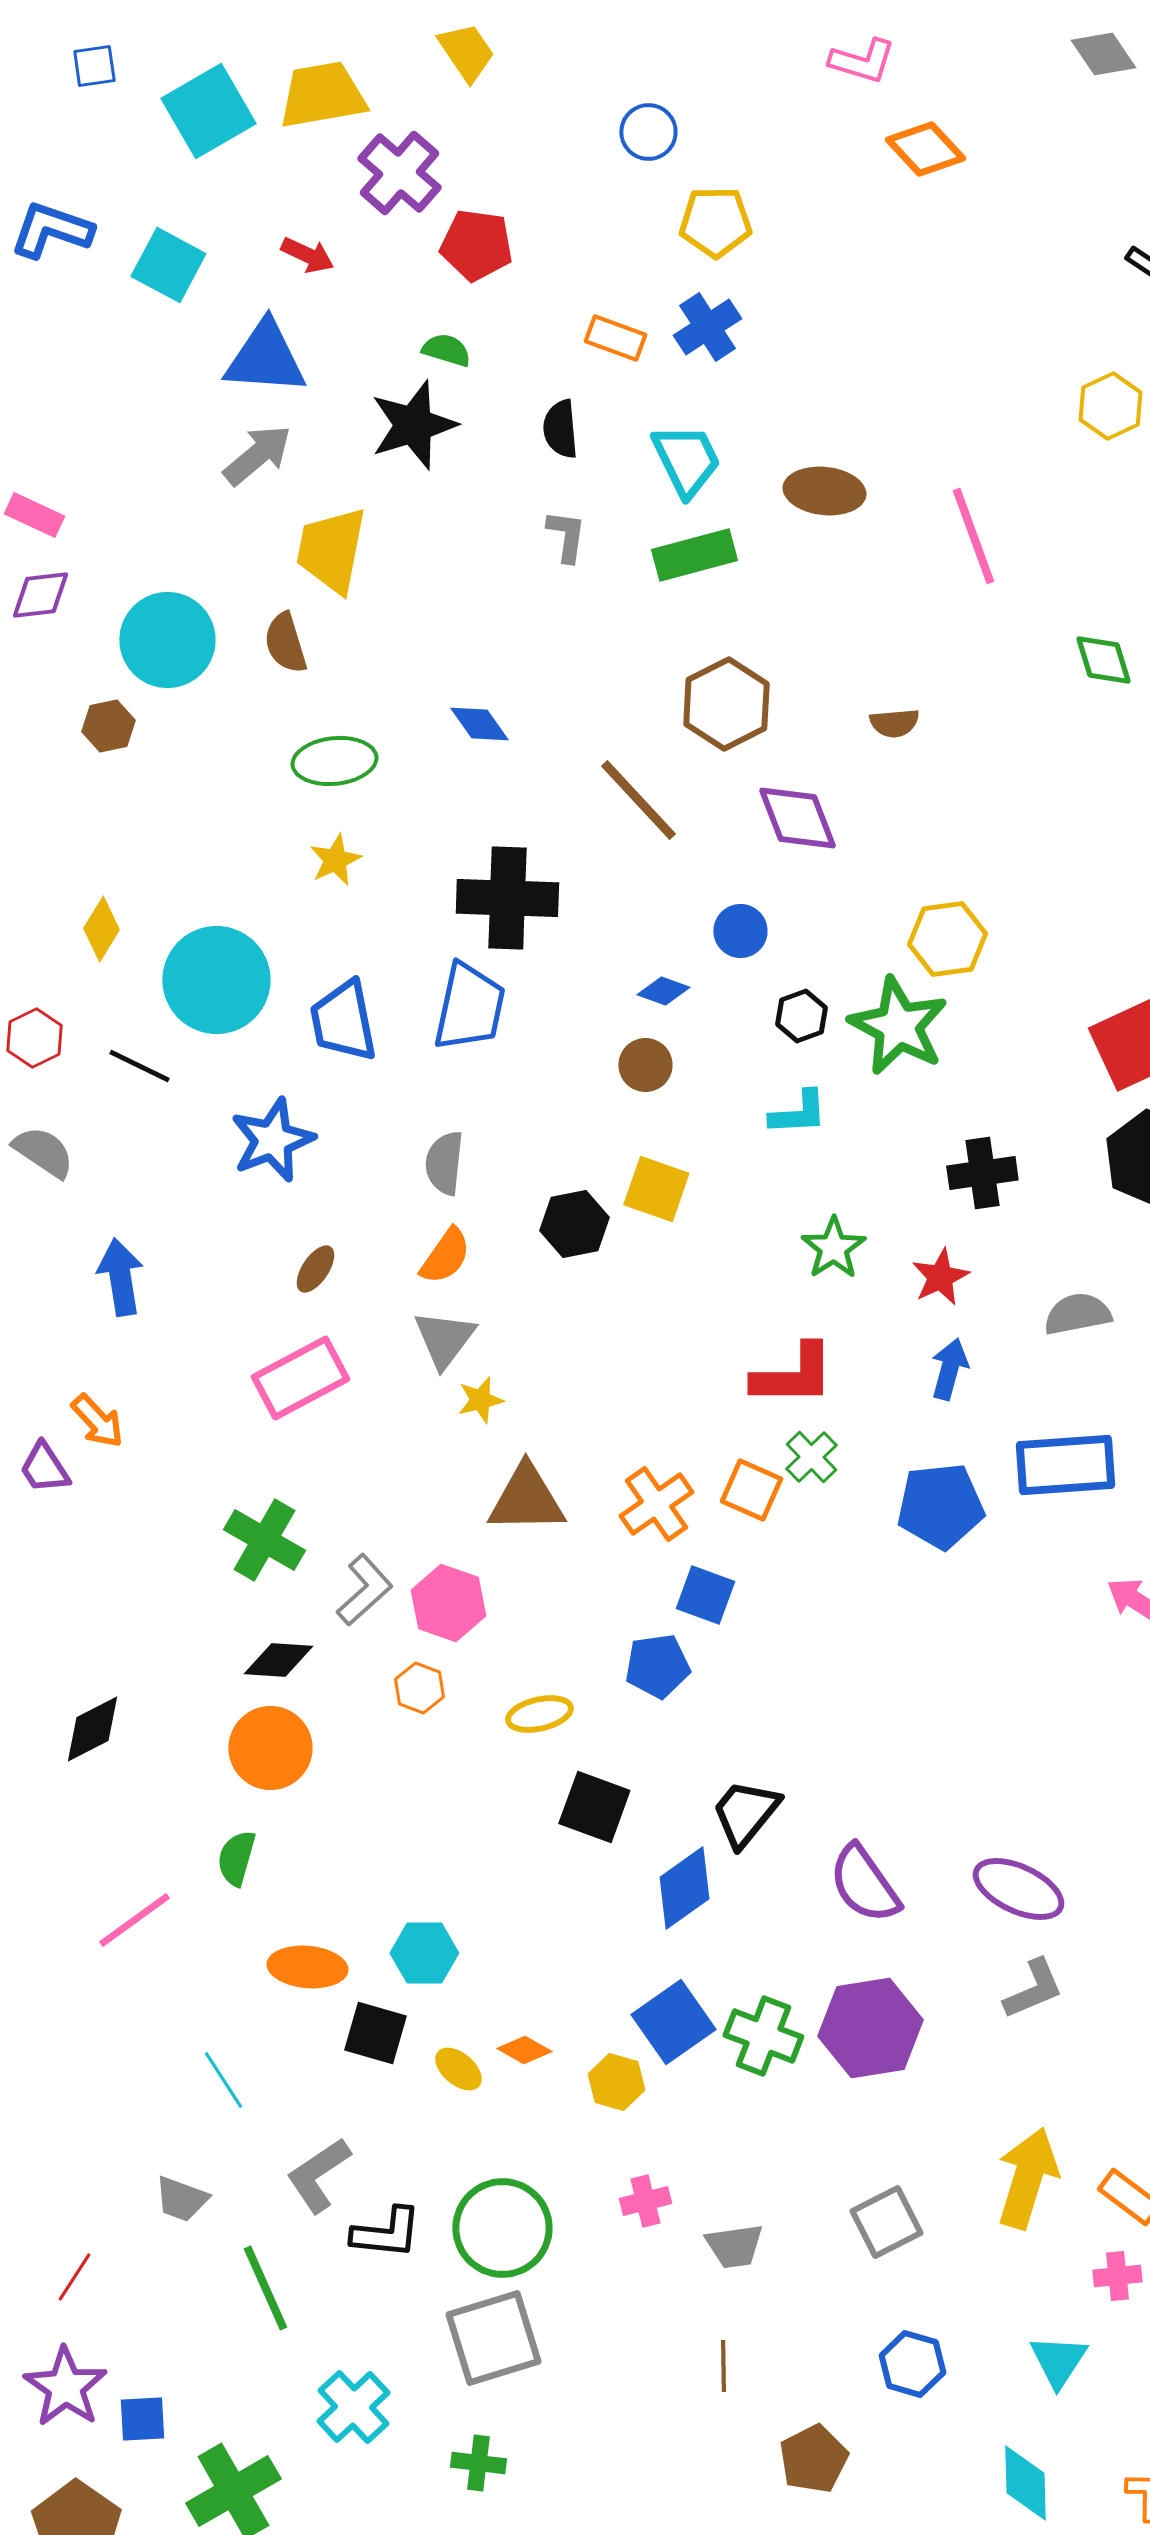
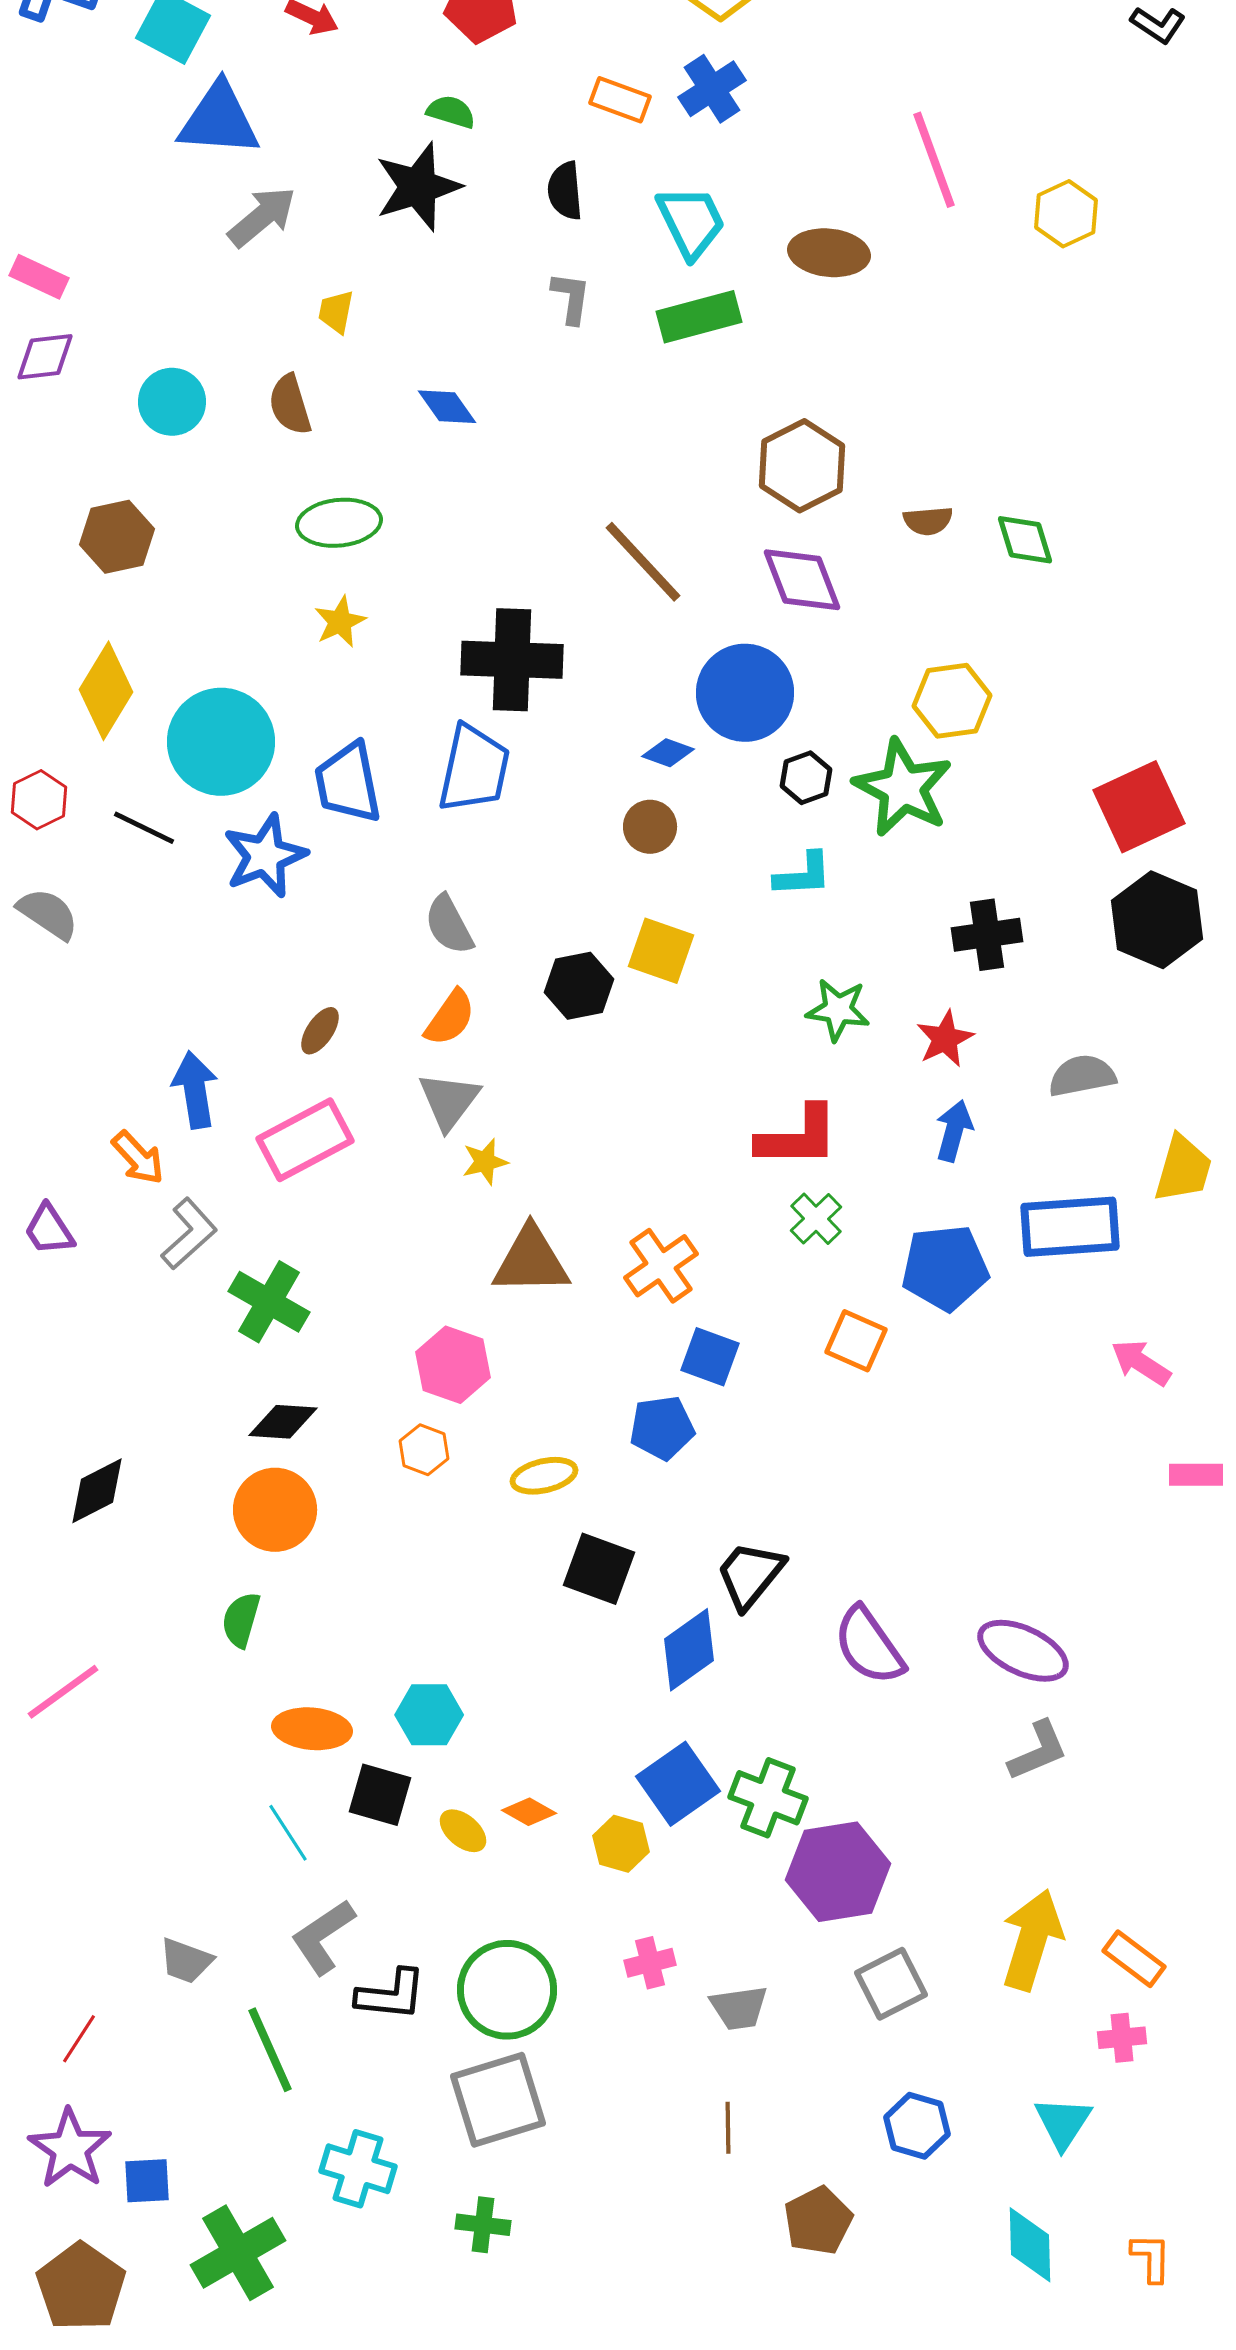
blue triangle: (265, 358) -> (219, 120), moved
yellow hexagon: (1110, 406) -> (1066, 214), moved
pink line: (973, 536) -> (934, 160), moved
yellow trapezoid: (331, 550) -> (336, 312), size x0.5
cyan circle: (167, 640) -> (172, 402), size x0.7
green diamond: (1103, 660) -> (1025, 540), moved
brown hexagon: (726, 704) -> (802, 466), moved
brown semicircle: (894, 723) -> (928, 521), moved
blue diamond: (479, 724) -> (447, 407), moved
brown hexagon: (108, 726) -> (117, 537), moved, size x1.4
yellow diamond: (101, 929) -> (106, 691), size x1.5
blue circle: (740, 931) -> (745, 693), size x1.8
blue star: (272, 1140) -> (265, 856), moved
gray semicircle: (444, 1163) -> (449, 925), turned -34
green star: (833, 1248) -> (838, 1010), turned -30
blue arrow: (120, 1277) -> (195, 1090), moved
orange arrow: (97, 1421) -> (138, 1158), moved
orange square: (751, 1490) -> (856, 1341), moved
gray L-shape: (364, 1590) -> (189, 1234), moved
pink line: (134, 1920) -> (63, 1692), moved
purple hexagon: (870, 2028) -> (838, 1872), moved
cyan line: (223, 2080) -> (288, 1833), moved
cyan cross: (353, 2407) -> (358, 2169), turned -30

